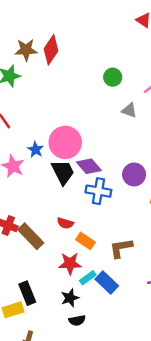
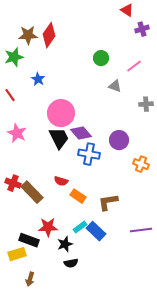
blue star: (36, 150) -> (38, 79), moved
red star: (70, 263) -> (48, 227), moved
black rectangle: (27, 293) -> (29, 240), turned -48

